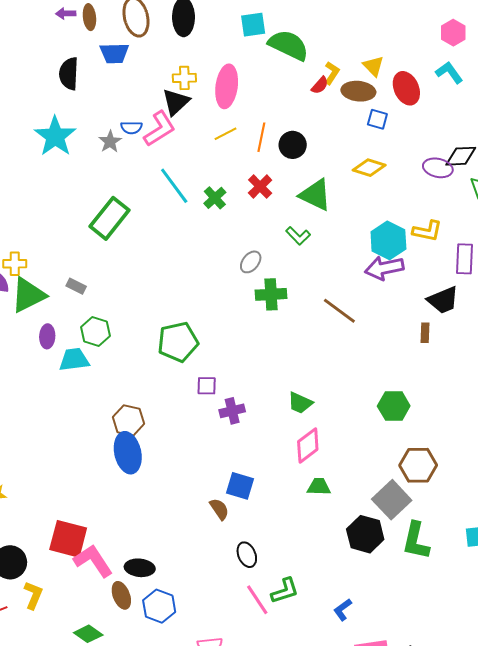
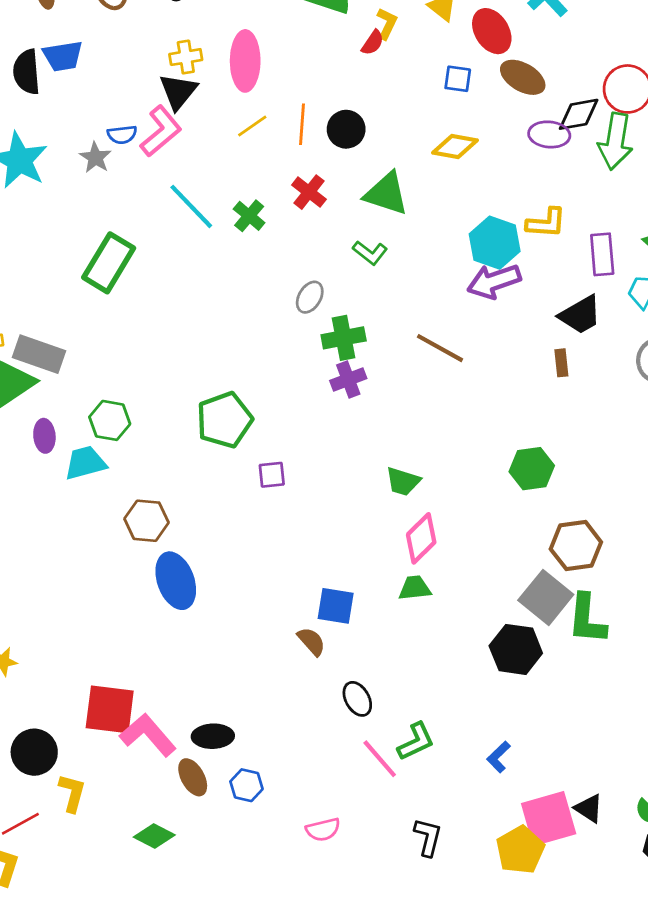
blue trapezoid: (114, 53) -> (63, 56), moved
brown ellipse: (358, 91) -> (523, 77), moved, turned 32
gray rectangle: (76, 286) -> (39, 354), moved, size x1.8
purple cross: (232, 411) -> (348, 379), moved
brown hexagon: (129, 420) -> (146, 521), moved
green trapezoid: (319, 487) -> (415, 588), moved
green L-shape: (416, 541) -> (587, 619), moved
blue hexagon: (159, 606) -> (246, 785), size x0.7

